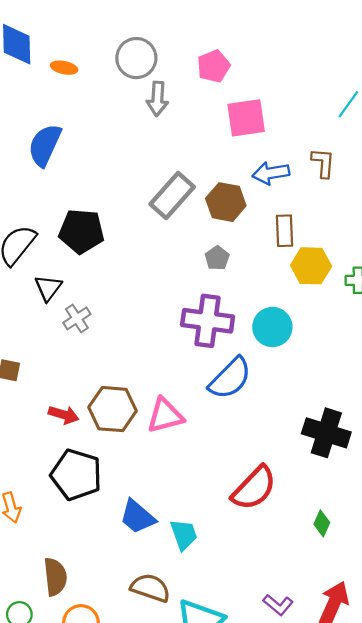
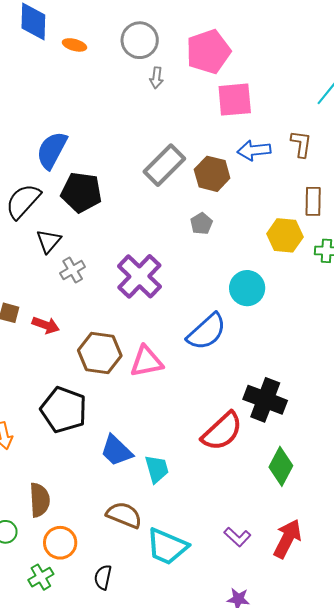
pink pentagon: (214, 66) -> (208, 52), size x1.5
gray arrow: (157, 99) -> (156, 78), size x0.7
blue semicircle: (45, 145) -> (52, 150), moved
brown rectangle: (285, 231) -> (313, 201), moved
purple cross: (208, 321) -> (139, 276), moved, turned 33
red arrow: (64, 415) -> (46, 325), moved
black cross: (326, 433) -> (265, 400), moved
green diamond: (322, 523) -> (281, 466), size x1.6

